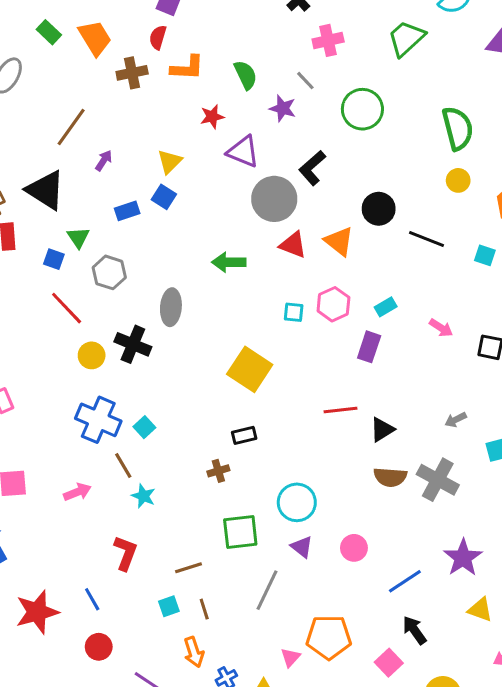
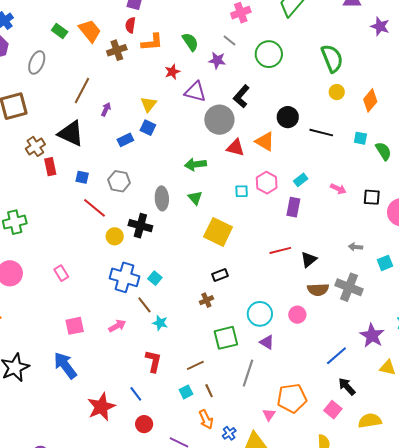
green triangle: (78, 237) -> (195, 198), moved
gray arrow: (456, 420) -> (355, 247), turned 40
pink circle: (354, 548) -> (297, 315), moved

